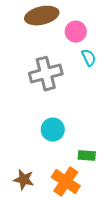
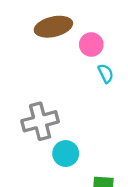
gray cross: (46, 74) -> (40, 121), moved

